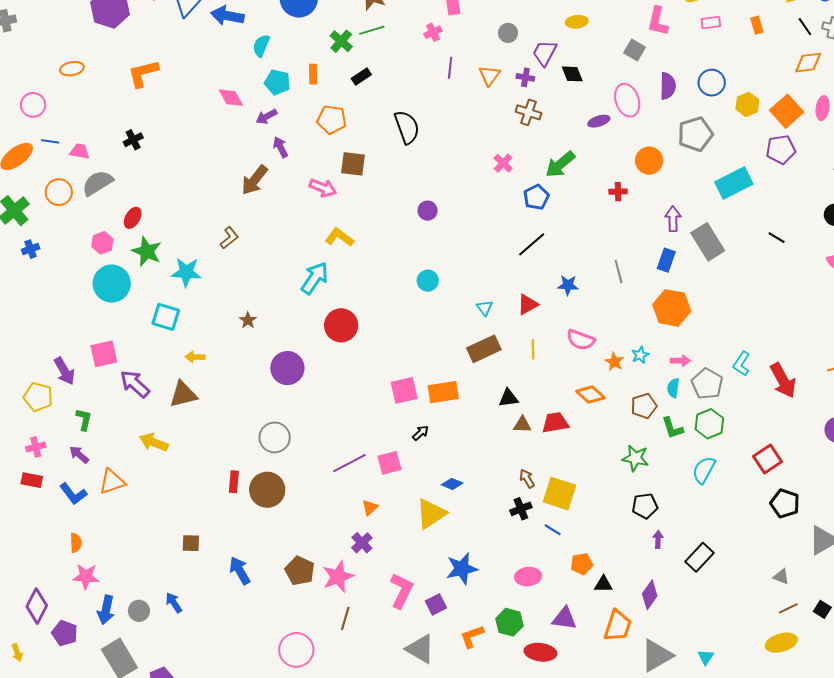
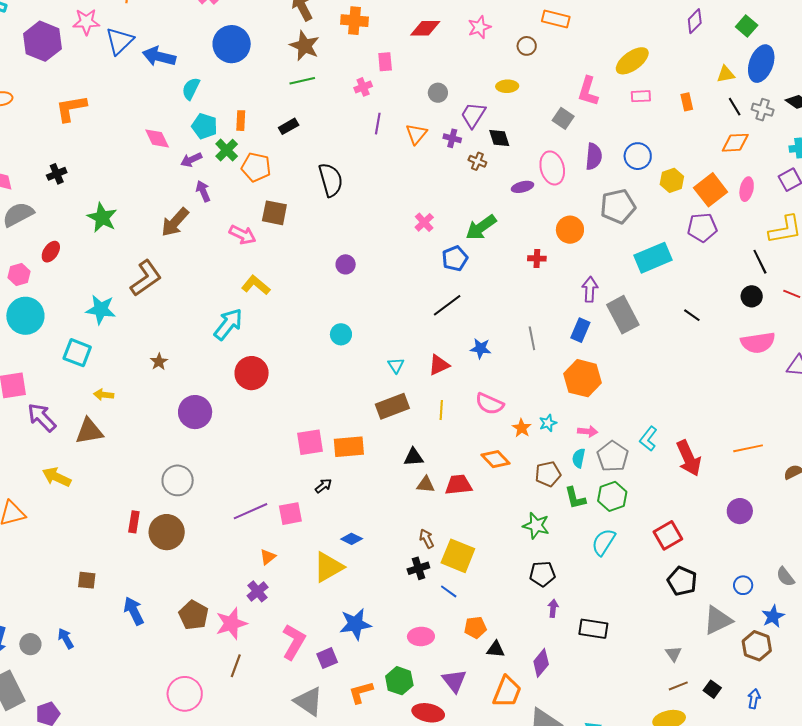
green cross: (341, 41) -> (227, 150), moved
brown cross: (528, 112) -> (477, 161), moved, size x0.7
brown L-shape: (229, 238) -> (146, 278), size x1.6
green star: (147, 251) -> (102, 217), moved
black rectangle: (700, 557) -> (593, 629), turned 52
gray triangle: (781, 577) -> (674, 654), turned 30
purple triangle: (564, 618) -> (454, 681), turned 40

